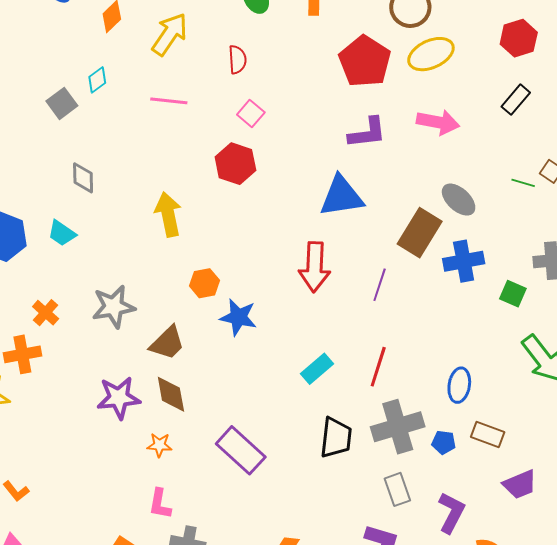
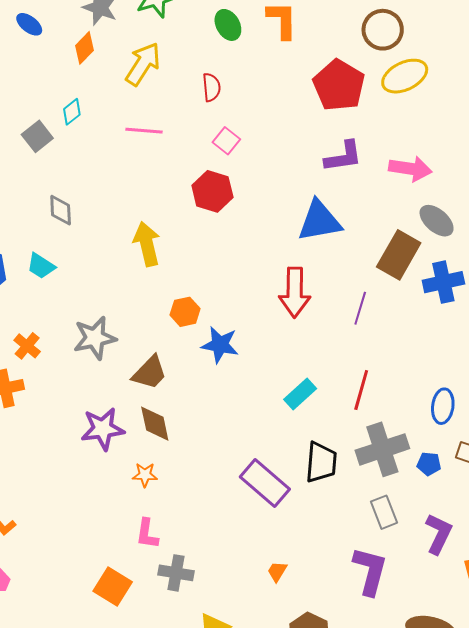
pink arrow: (438, 122) -> (410, 169), moved
purple rectangle: (241, 450) -> (265, 483), moved

